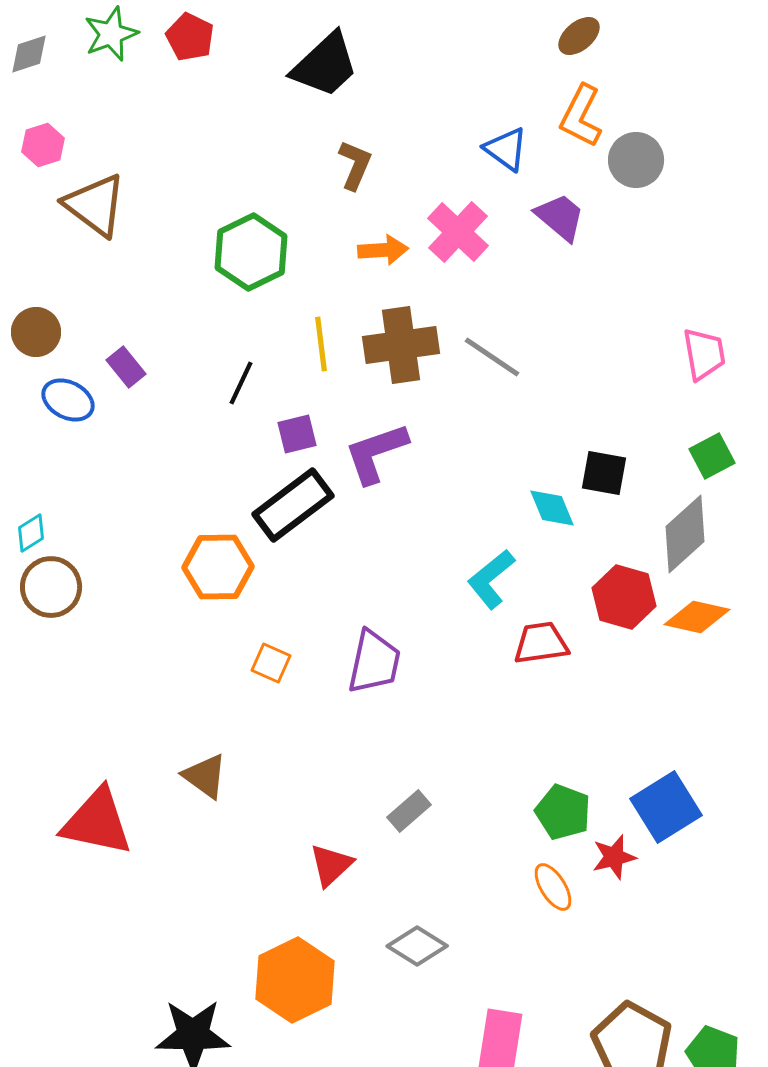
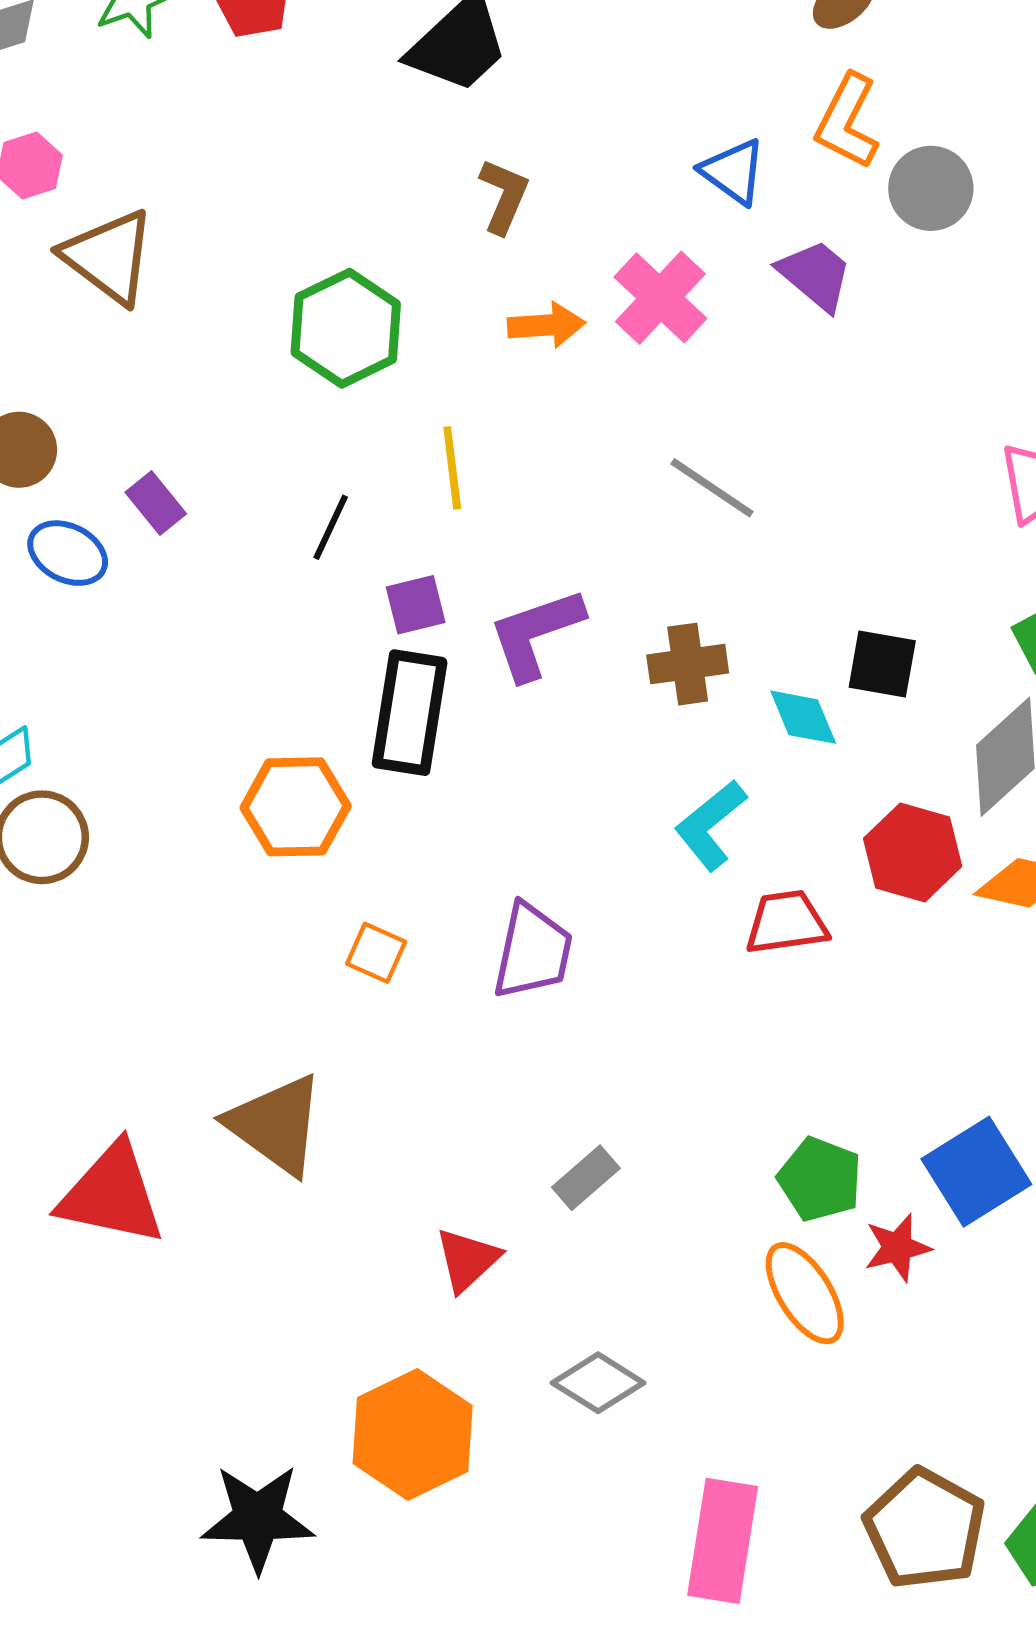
brown cross: (401, 345) -> (688, 664), moved, size x0.7
black rectangle: (293, 505) -> (410, 713), turned -44
brown triangle: (205, 776) -> (276, 1124), size x1.5
orange ellipse: (553, 887) -> (805, 1293), size x1.4

